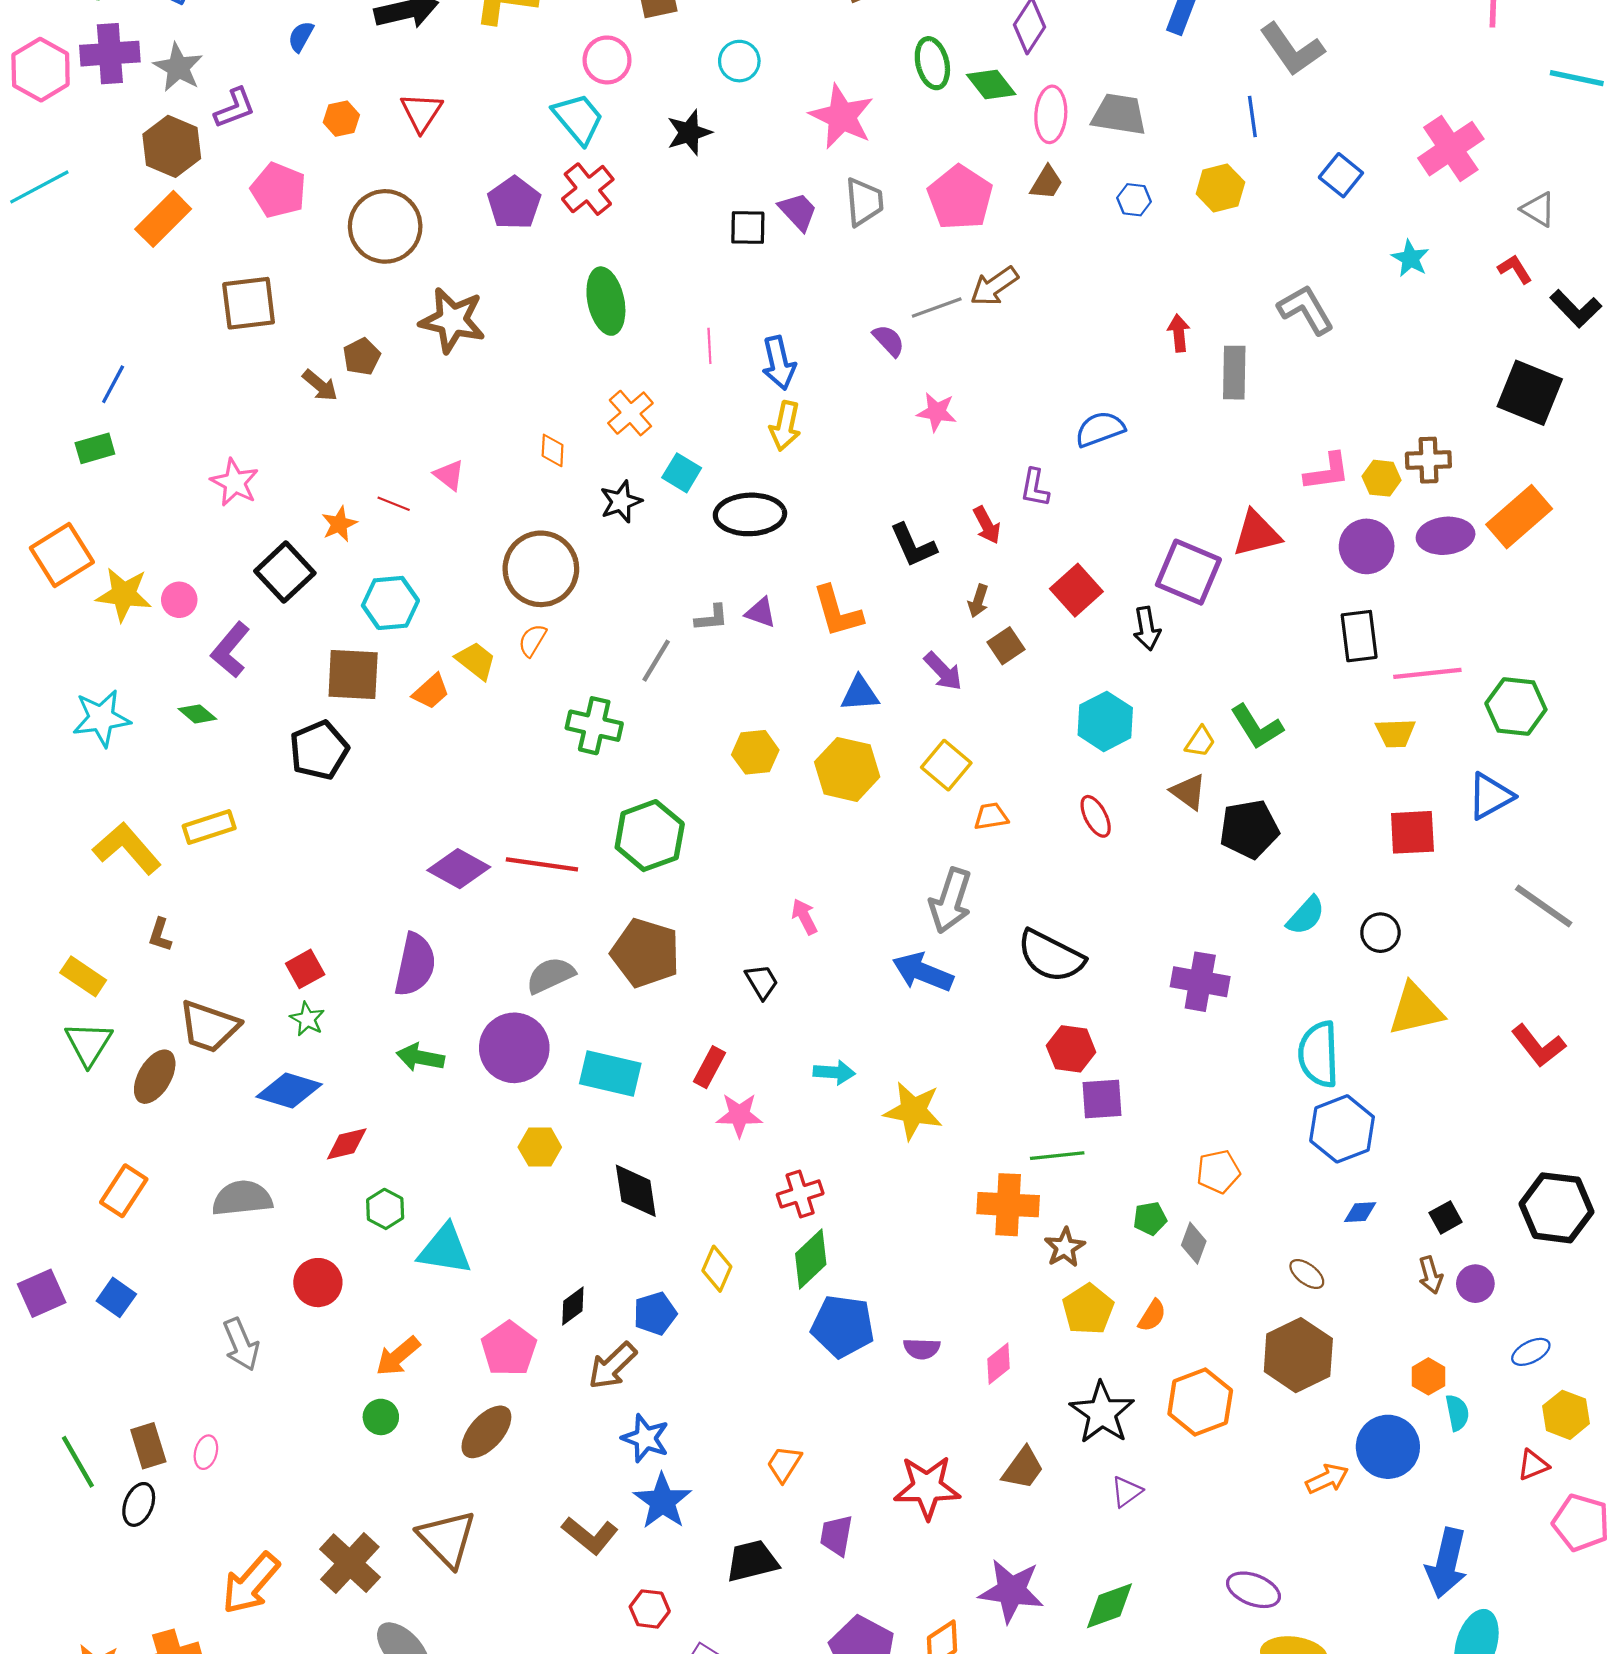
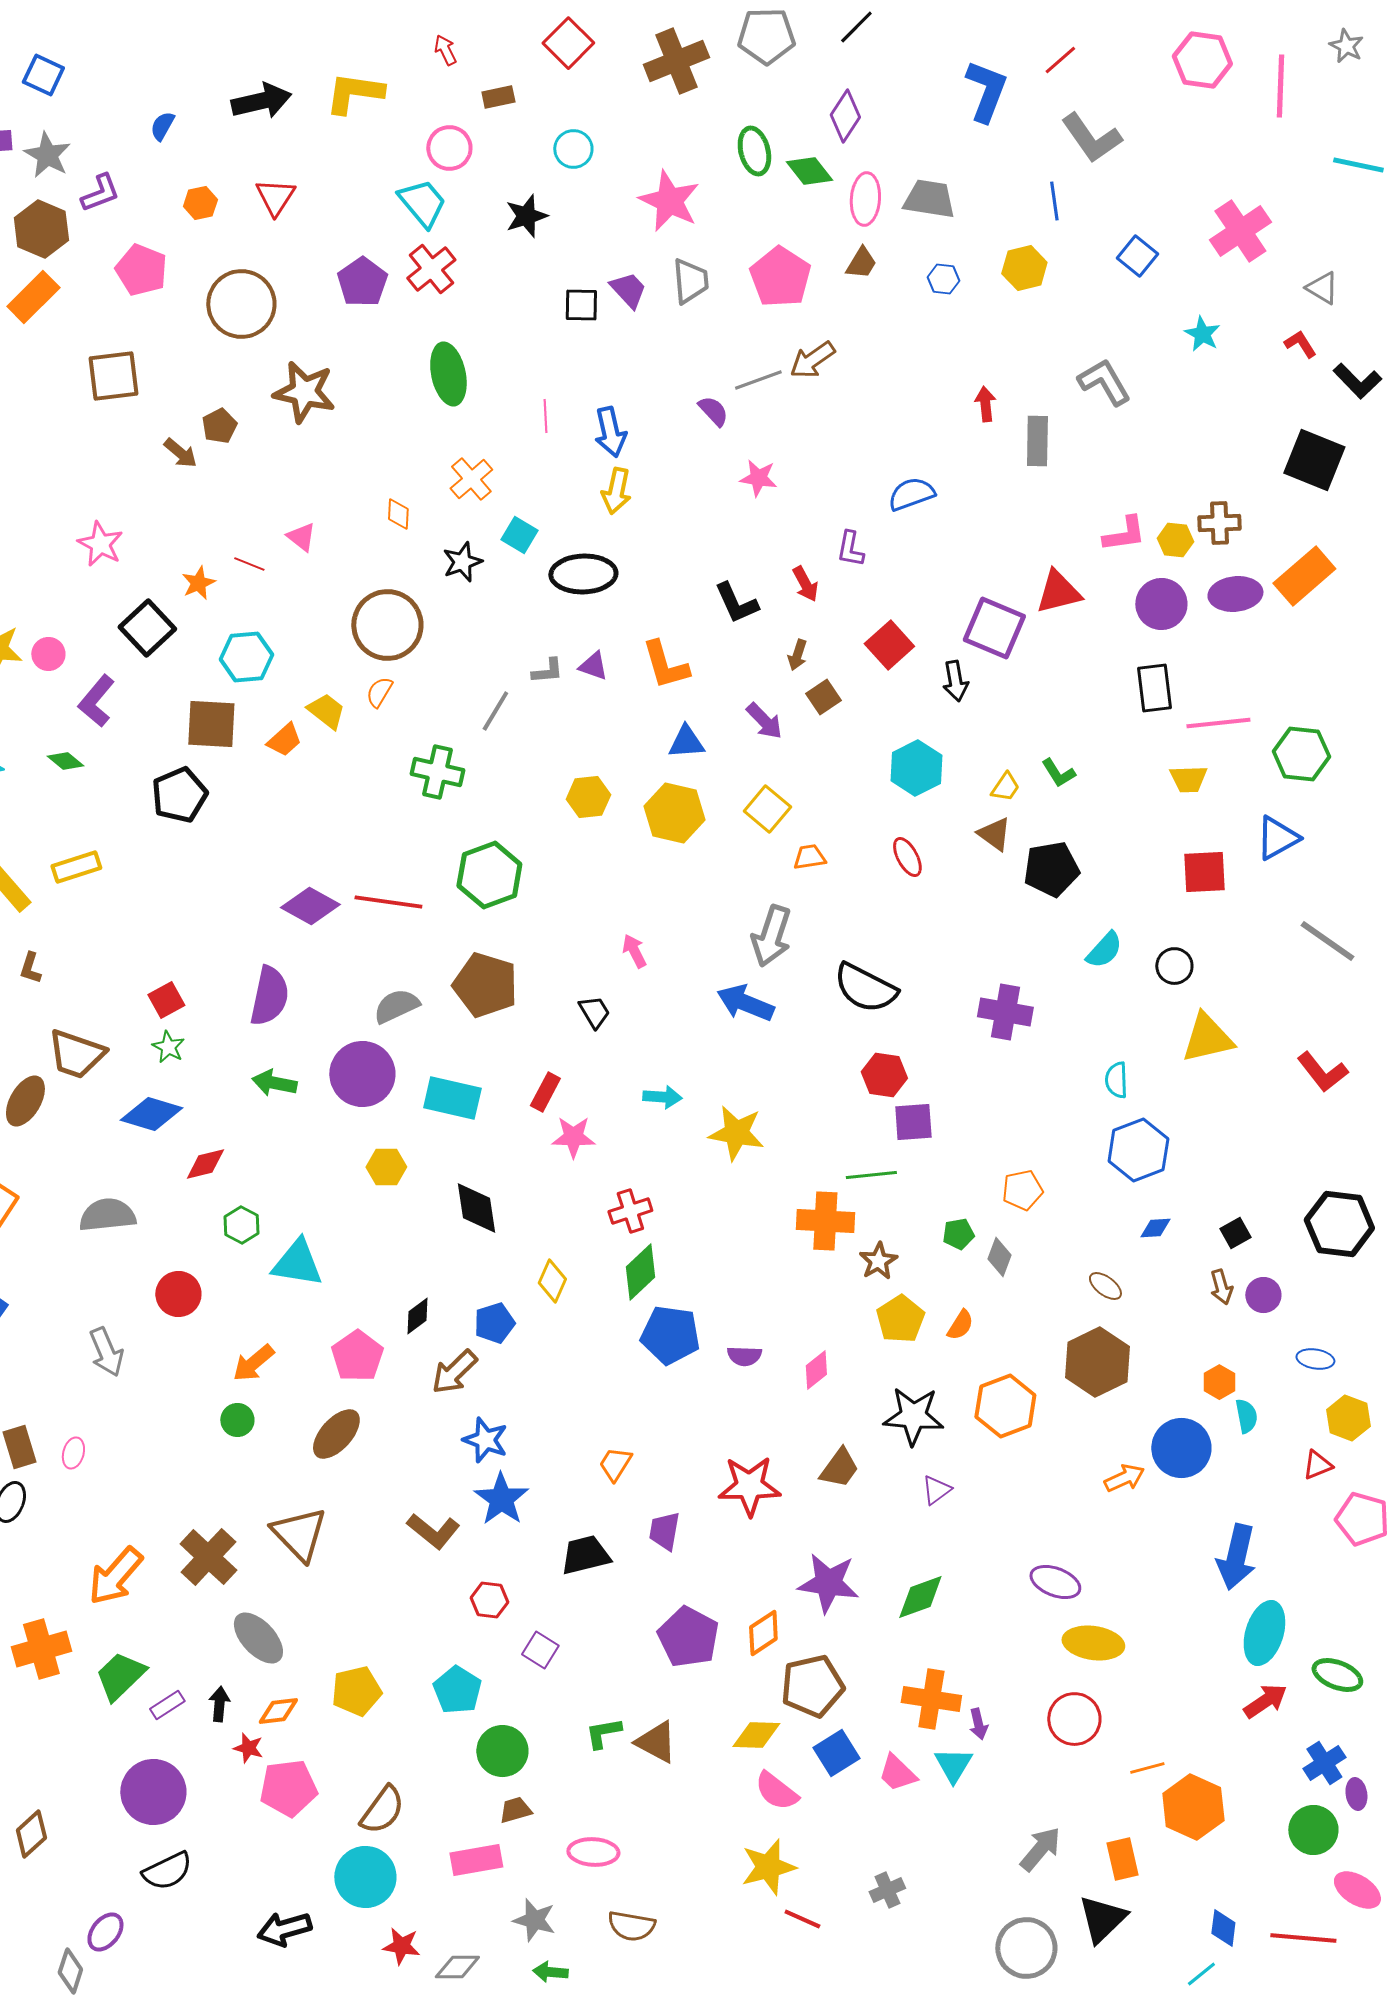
green L-shape: (1257, 727) -> (1058, 773), size x0.7
cyan semicircle: (1319, 1054) -> (1116, 1080), size x0.6
blue ellipse: (1531, 1352) -> (1315, 1359), turned 36
black star: (1102, 1413) -> (913, 1416), turned -30

